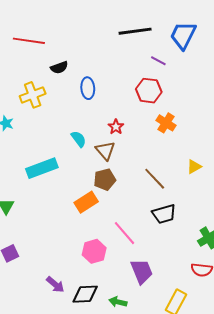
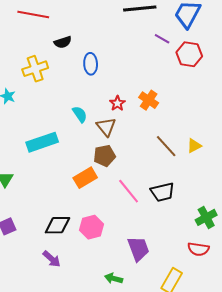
red hexagon: (149, 91) -> (189, 54), moved
orange cross: (166, 123) -> (149, 100), moved
brown line: (155, 179) -> (166, 146), moved
pink line: (124, 233) -> (129, 191), moved
black diamond: (85, 294) -> (58, 225), moved

